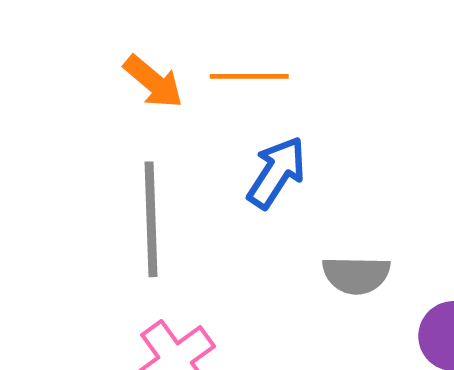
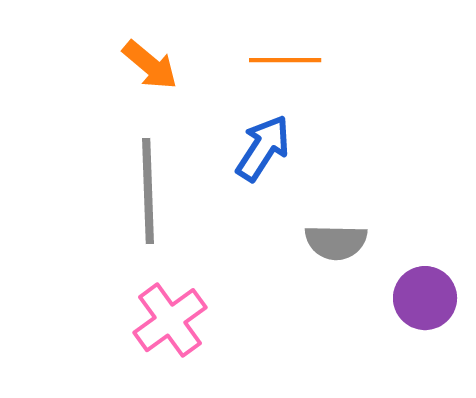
orange line: (249, 76) -> (285, 60), moved

